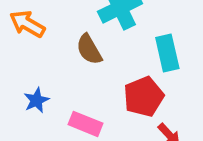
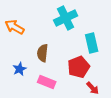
brown semicircle: (89, 49) -> (43, 53), moved, turned 36

